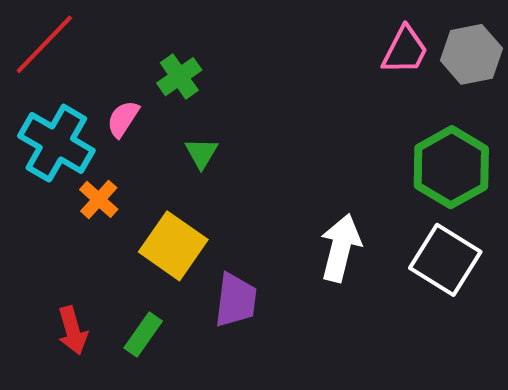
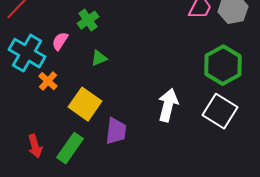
green triangle: (201, 153) -> (99, 58), turned 36
green rectangle: (143, 334) -> (70, 148), size x1.4

